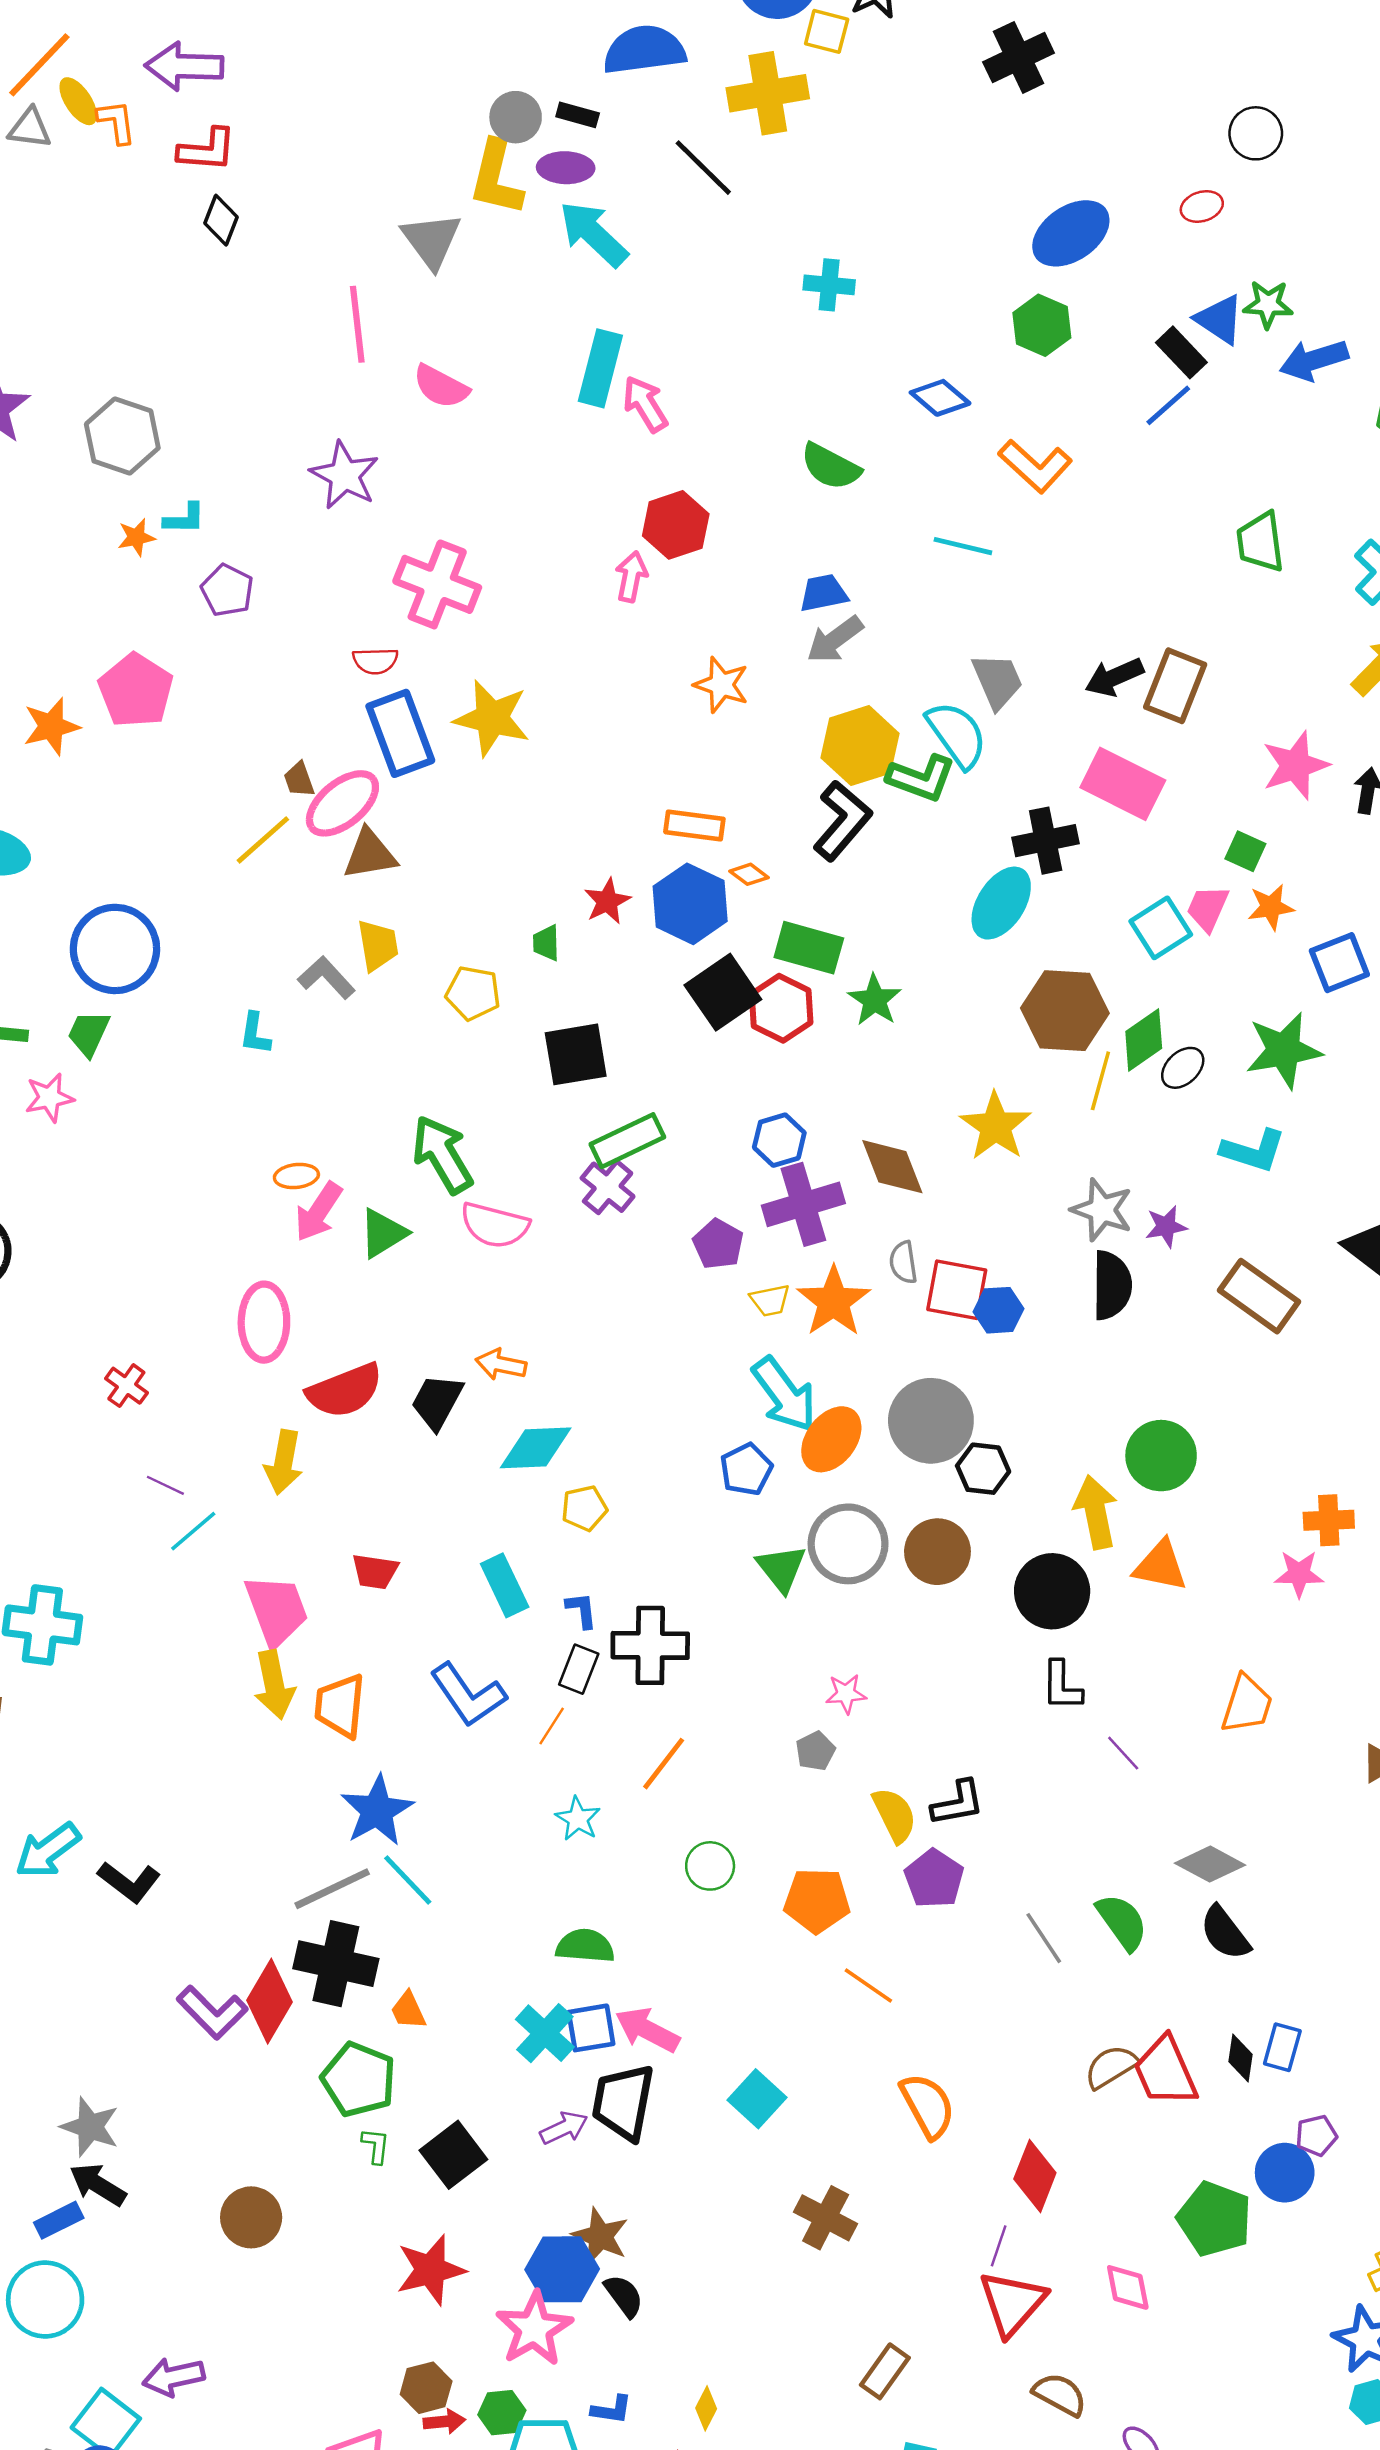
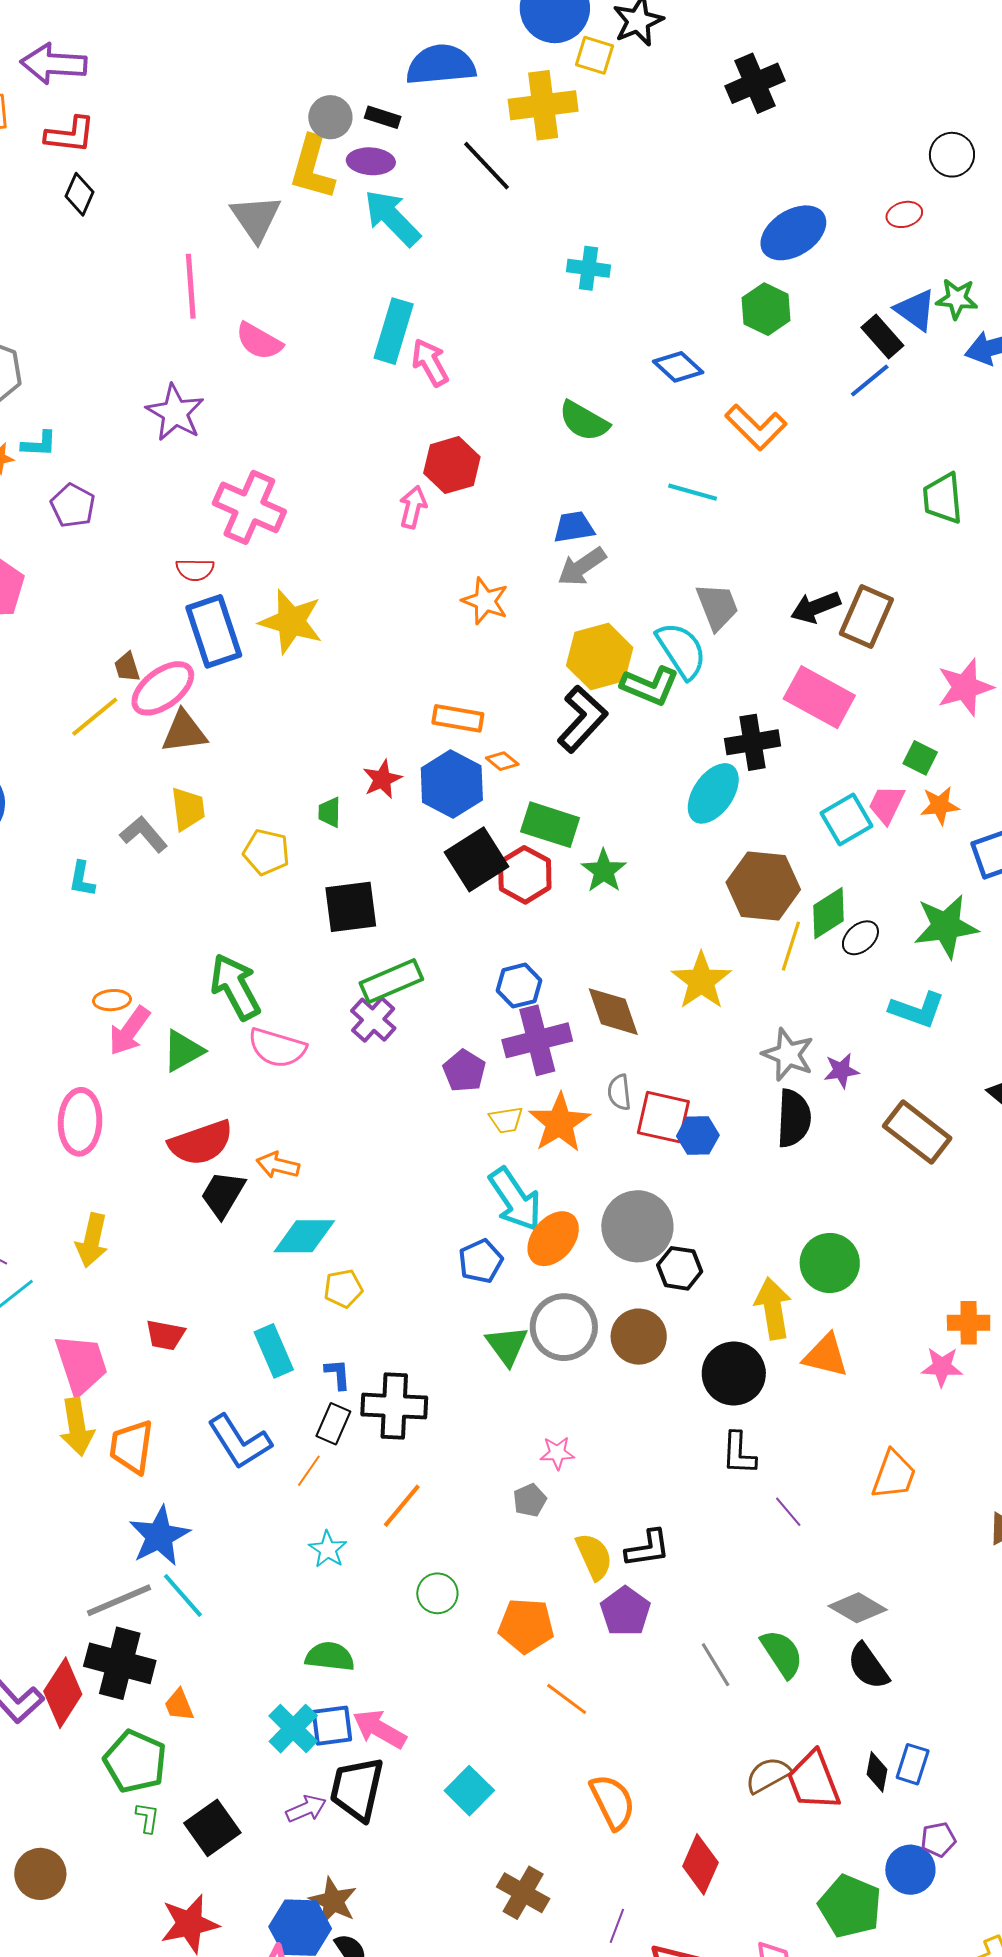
red semicircle: (345, 1391) -> (201, 1143), moved
purple line: (999, 2246) -> (617, 1926), moved

